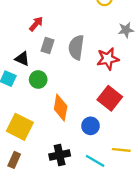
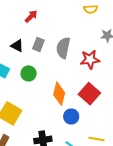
red arrow: (36, 24) -> (31, 16), moved
black triangle: (22, 59) -> (17, 46), moved
orange diamond: (61, 108) -> (59, 94), moved

